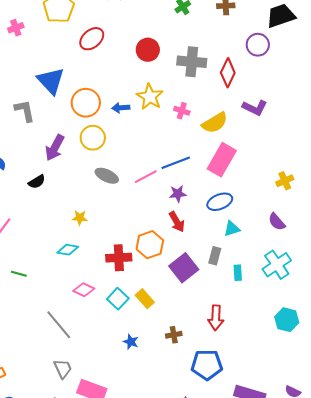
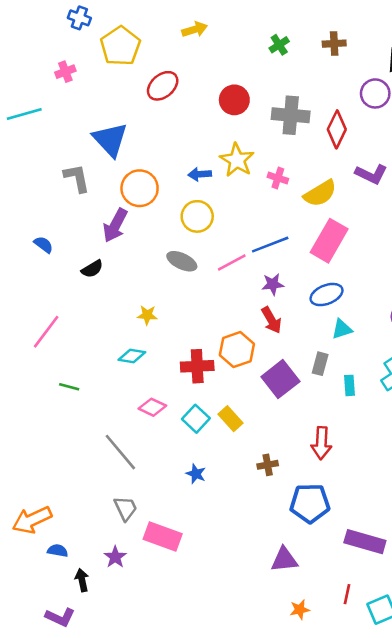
orange circle: (86, 103) -> (140, 188), moved
yellow circle: (93, 138) -> (197, 216), moved
blue star: (131, 342) -> (196, 474), moved

